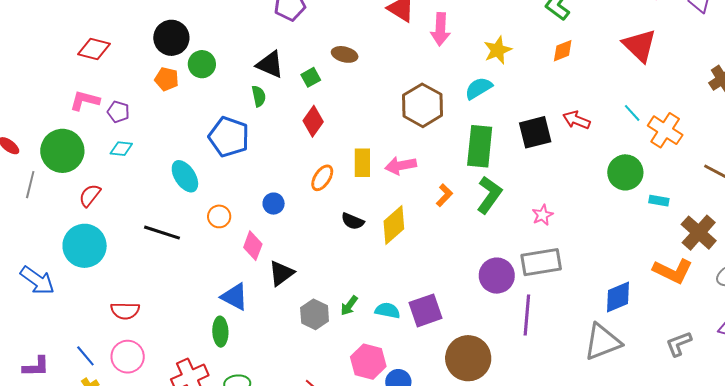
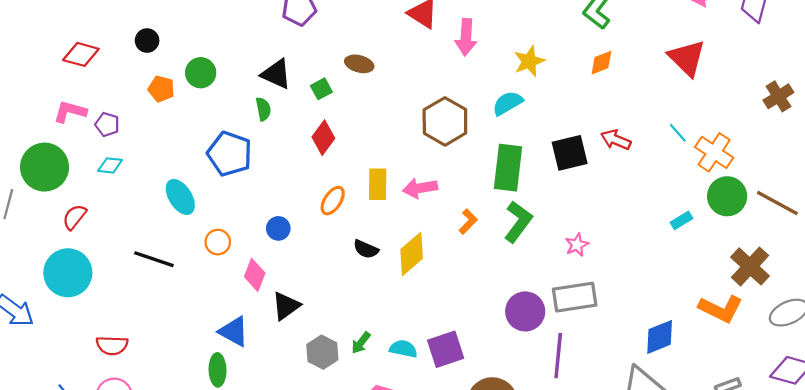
black circle: (171, 38) -> (147, 41), moved, size x0.6
green circle: (625, 172) -> (727, 196), moved
cyan rectangle: (659, 201) -> (681, 220), moved, turned -42

